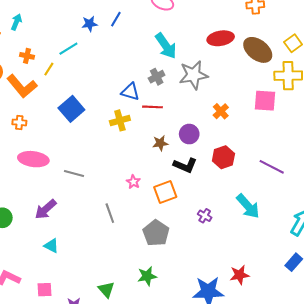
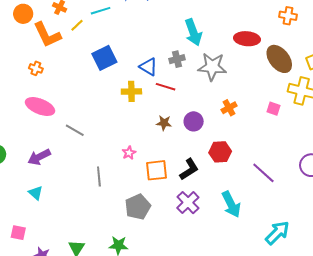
pink square: (265, 101) -> (273, 109), size x0.6
blue square: (71, 109) -> (104, 58), moved
black L-shape: (185, 165) -> (189, 169), moved, turned -70
purple cross: (205, 216) -> (188, 203), size x1.6

